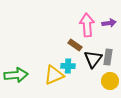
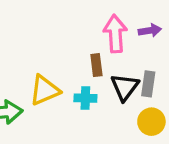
brown rectangle: (75, 45) -> (96, 65), turned 48
yellow triangle: (54, 75) -> (45, 90), moved

